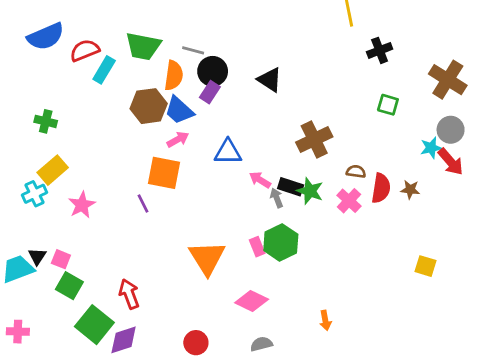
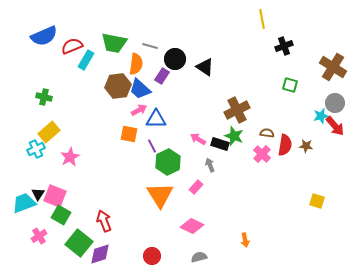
black circle: (213, 71) -> (175, 59), moved
blue triangle: (228, 152) -> (156, 119), moved
orange square: (164, 173) -> (129, 134), size x0.7
green star: (310, 191) -> (234, 136), moved
gray arrow: (277, 198) -> (210, 165), moved
purple line: (143, 203) -> (152, 146), moved
green hexagon: (281, 242) -> (168, 162), moved
pink rectangle: (257, 247) -> (196, 187), turned 64
pink square: (61, 259) -> (55, 196), size x1.6
pink cross: (18, 332) -> (39, 236), moved, turned -35

